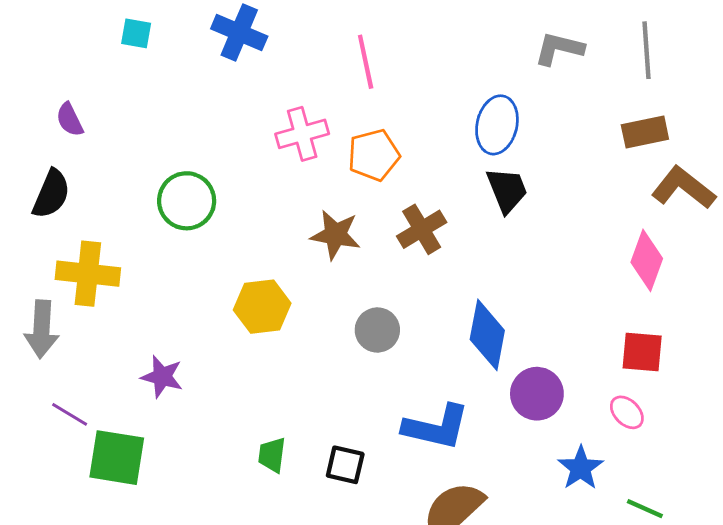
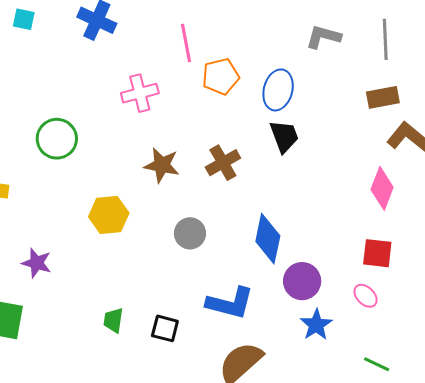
orange pentagon: (374, 155) -> (221, 77), moved
blue star: (581, 468) -> (316, 325), moved

